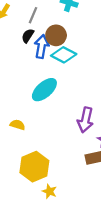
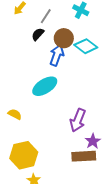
blue arrow: (42, 47) -> (57, 55), moved
cyan diamond: (64, 55) -> (86, 46), moved

